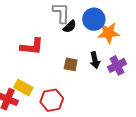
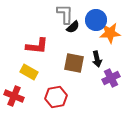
brown square: (71, 64) -> (74, 63), size x1.5
purple cross: (117, 65) -> (111, 78), moved
yellow rectangle: (23, 88) -> (29, 72), moved

